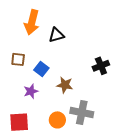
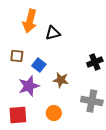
purple star: (31, 91) -> (29, 86), size x1.5
gray cross: (82, 113) -> (92, 101), moved

